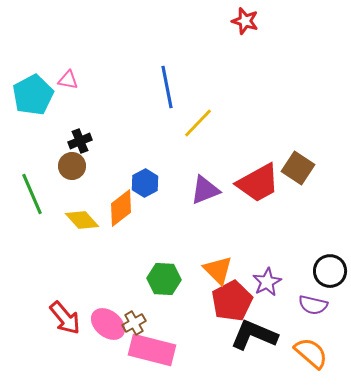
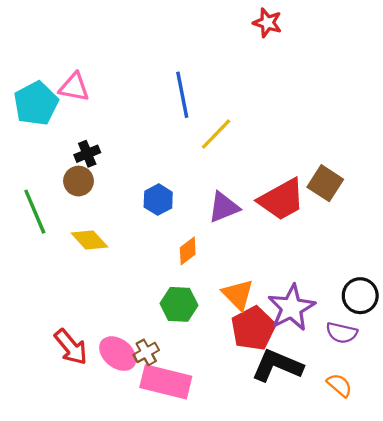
pink triangle: (68, 80) -> (74, 87), size x1.4
orange diamond: (121, 208) -> (188, 251), moved, size x0.7
purple star: (267, 282) -> (291, 308), size x1.5
orange semicircle: (311, 353) -> (339, 385), size x0.7

